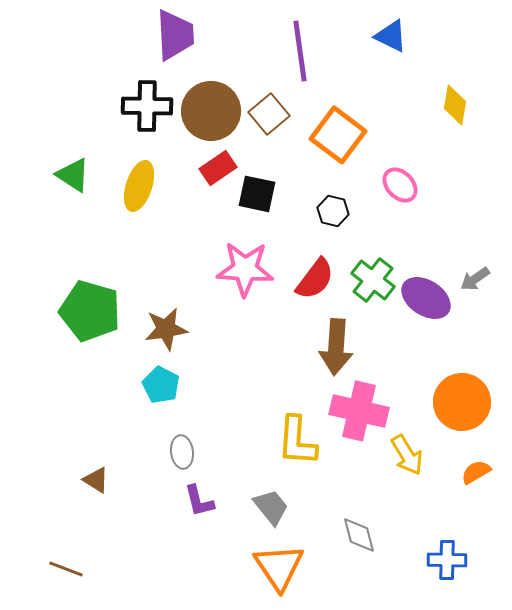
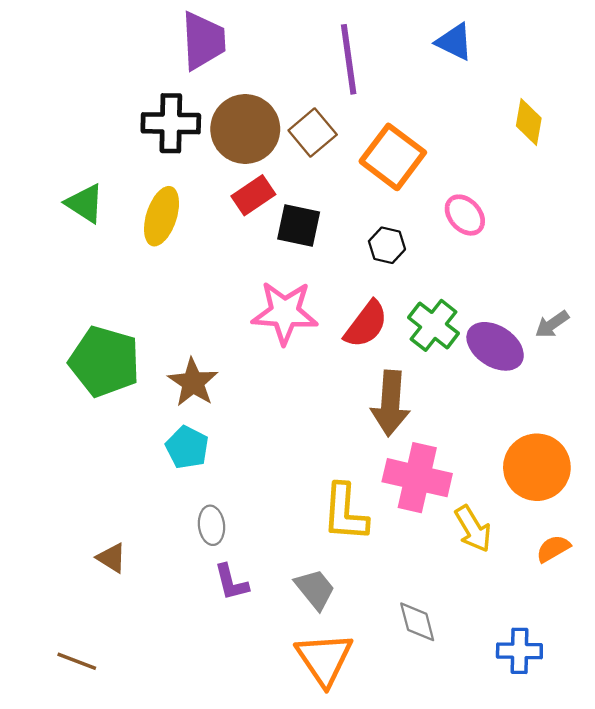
brown star: (166, 329) -> (193, 382), turned -30

